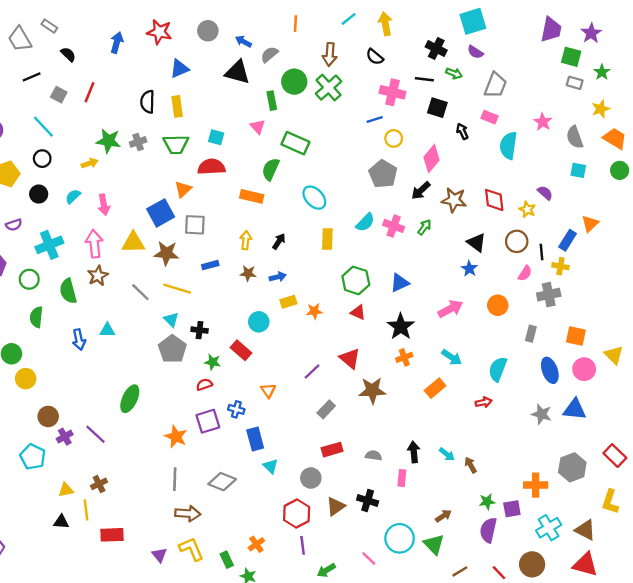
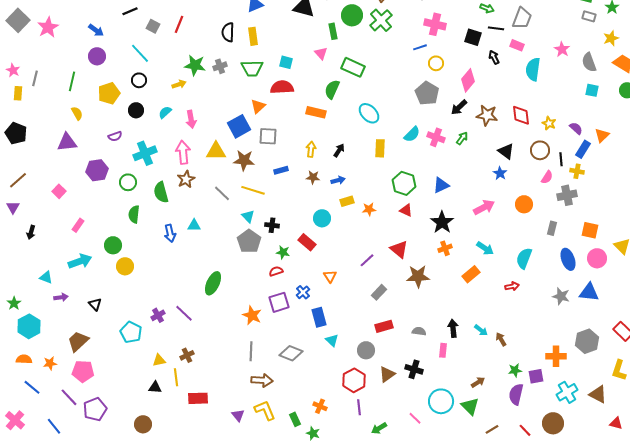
black line: (424, 79) -> (496, 28), moved
purple semicircle: (545, 193) -> (576, 128), moved
blue cross: (236, 409) -> (303, 292), turned 32
brown circle: (48, 416) -> (143, 424), moved
orange cross: (256, 544) -> (320, 406), turned -32
red triangle: (585, 564) -> (616, 423), moved, size x0.6

